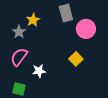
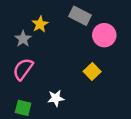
gray rectangle: (66, 13) -> (80, 16), turned -48
white star: (39, 71) -> (56, 98), moved

